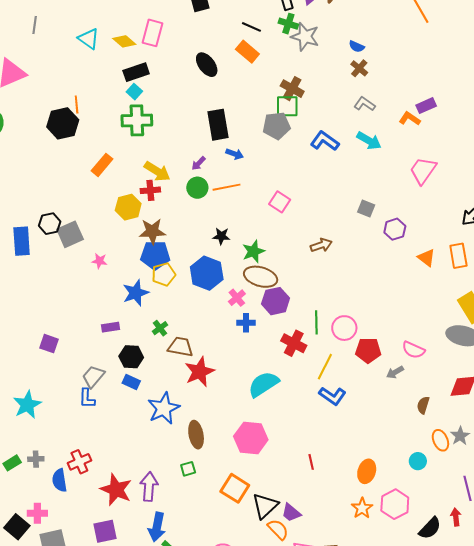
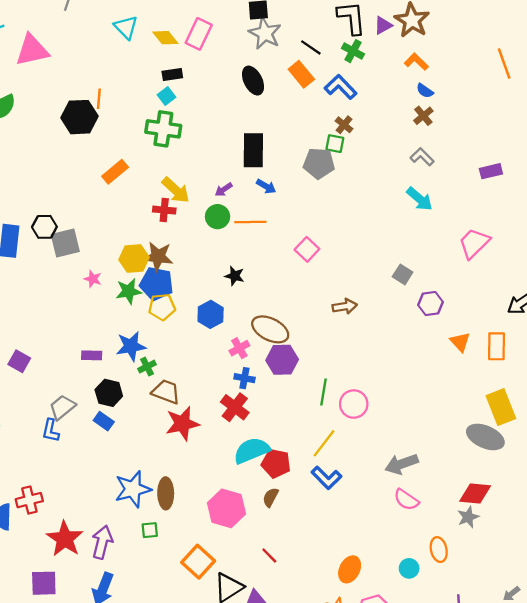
gray star: (305, 37) -> (265, 33), moved
black rectangle: (136, 72) -> (172, 75), size x0.7
brown cross: (292, 89) -> (344, 125), size x0.7
green square: (287, 106) -> (335, 144), size x0.7
orange L-shape: (410, 119) -> (416, 62), moved
blue L-shape: (325, 141) -> (341, 87), moved
yellow hexagon: (128, 207) -> (134, 258), moved
green star: (253, 251) -> (129, 291), moved
blue hexagon: (207, 273) -> (211, 314), size x0.7
blue star: (136, 293) -> (131, 346), moved
red cross: (294, 343) -> (235, 407), moved
red pentagon: (368, 350) -> (276, 463), moved
pink semicircle: (413, 350) -> (406, 500), moved
gray arrow: (395, 372) -> (402, 464), size x1.6
brown semicircle: (423, 405) -> (271, 497), moved
blue star: (164, 408) -> (133, 489), moved
gray star: (460, 436) -> (468, 517), moved
red line: (311, 462) -> (269, 555), moved, turned -42

